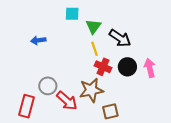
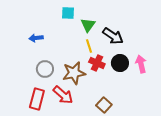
gray circle: (48, 86) -> (45, 69), moved
brown star: (91, 90) -> (74, 73), moved
red rectangle: (27, 106) -> (37, 99), moved
brown square: (110, 111) -> (104, 105), turned -35

